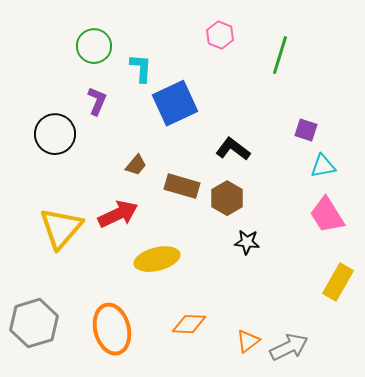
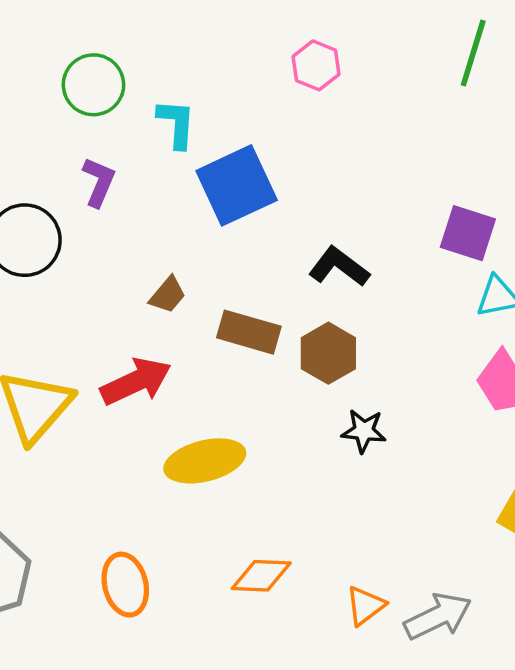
green line: (280, 55) -> (473, 53), moved
purple square: (306, 130) -> (468, 233), size x1.4
orange ellipse: (112, 329) -> (125, 585), size x0.7

